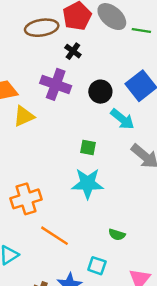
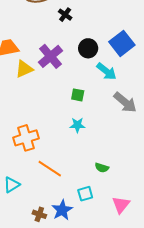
purple cross: (56, 84) -> (51, 56), moved, turned 30
cyan star: (88, 183) -> (77, 125), size x0.6
cyan square: (97, 266) -> (85, 194), turned -35

